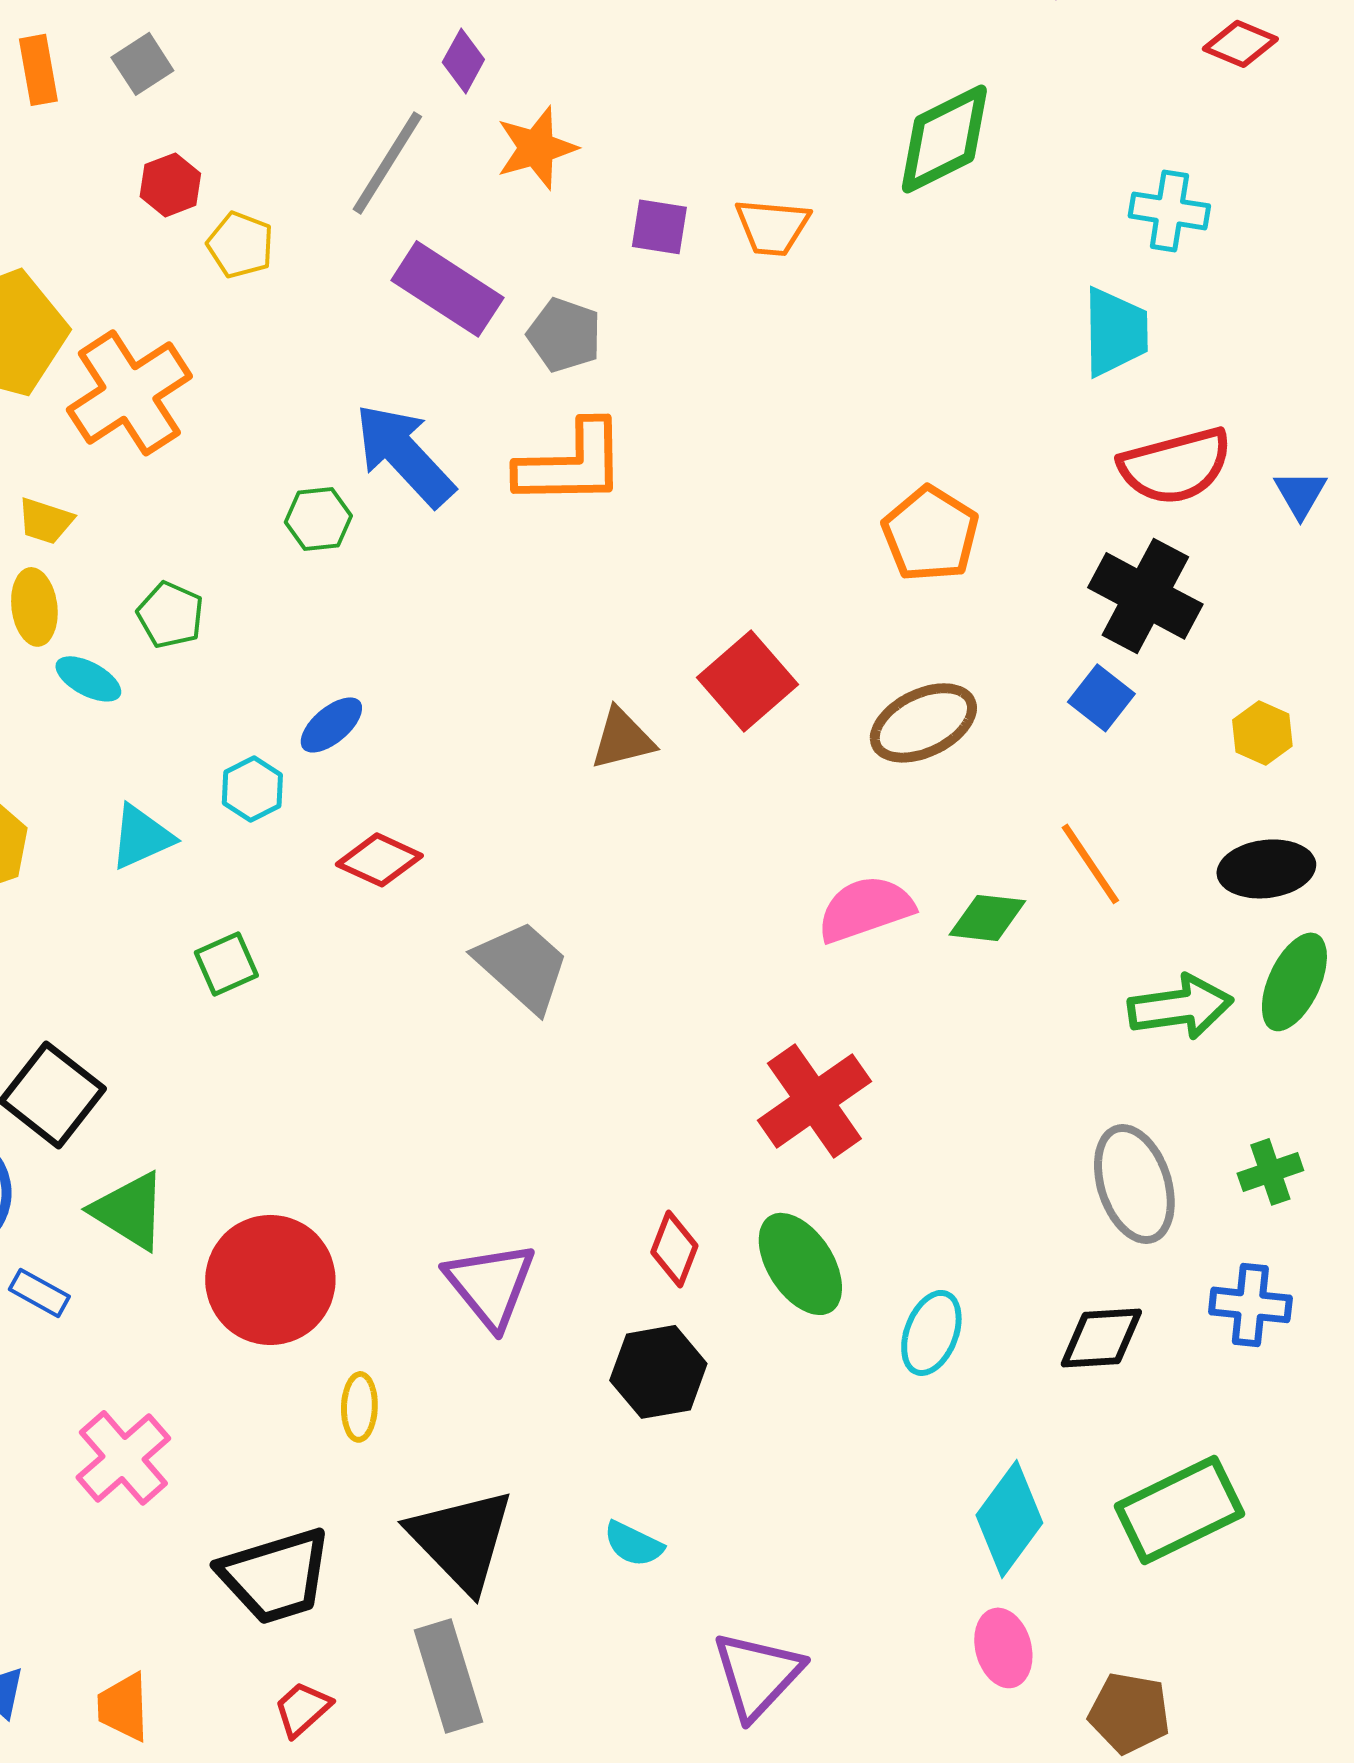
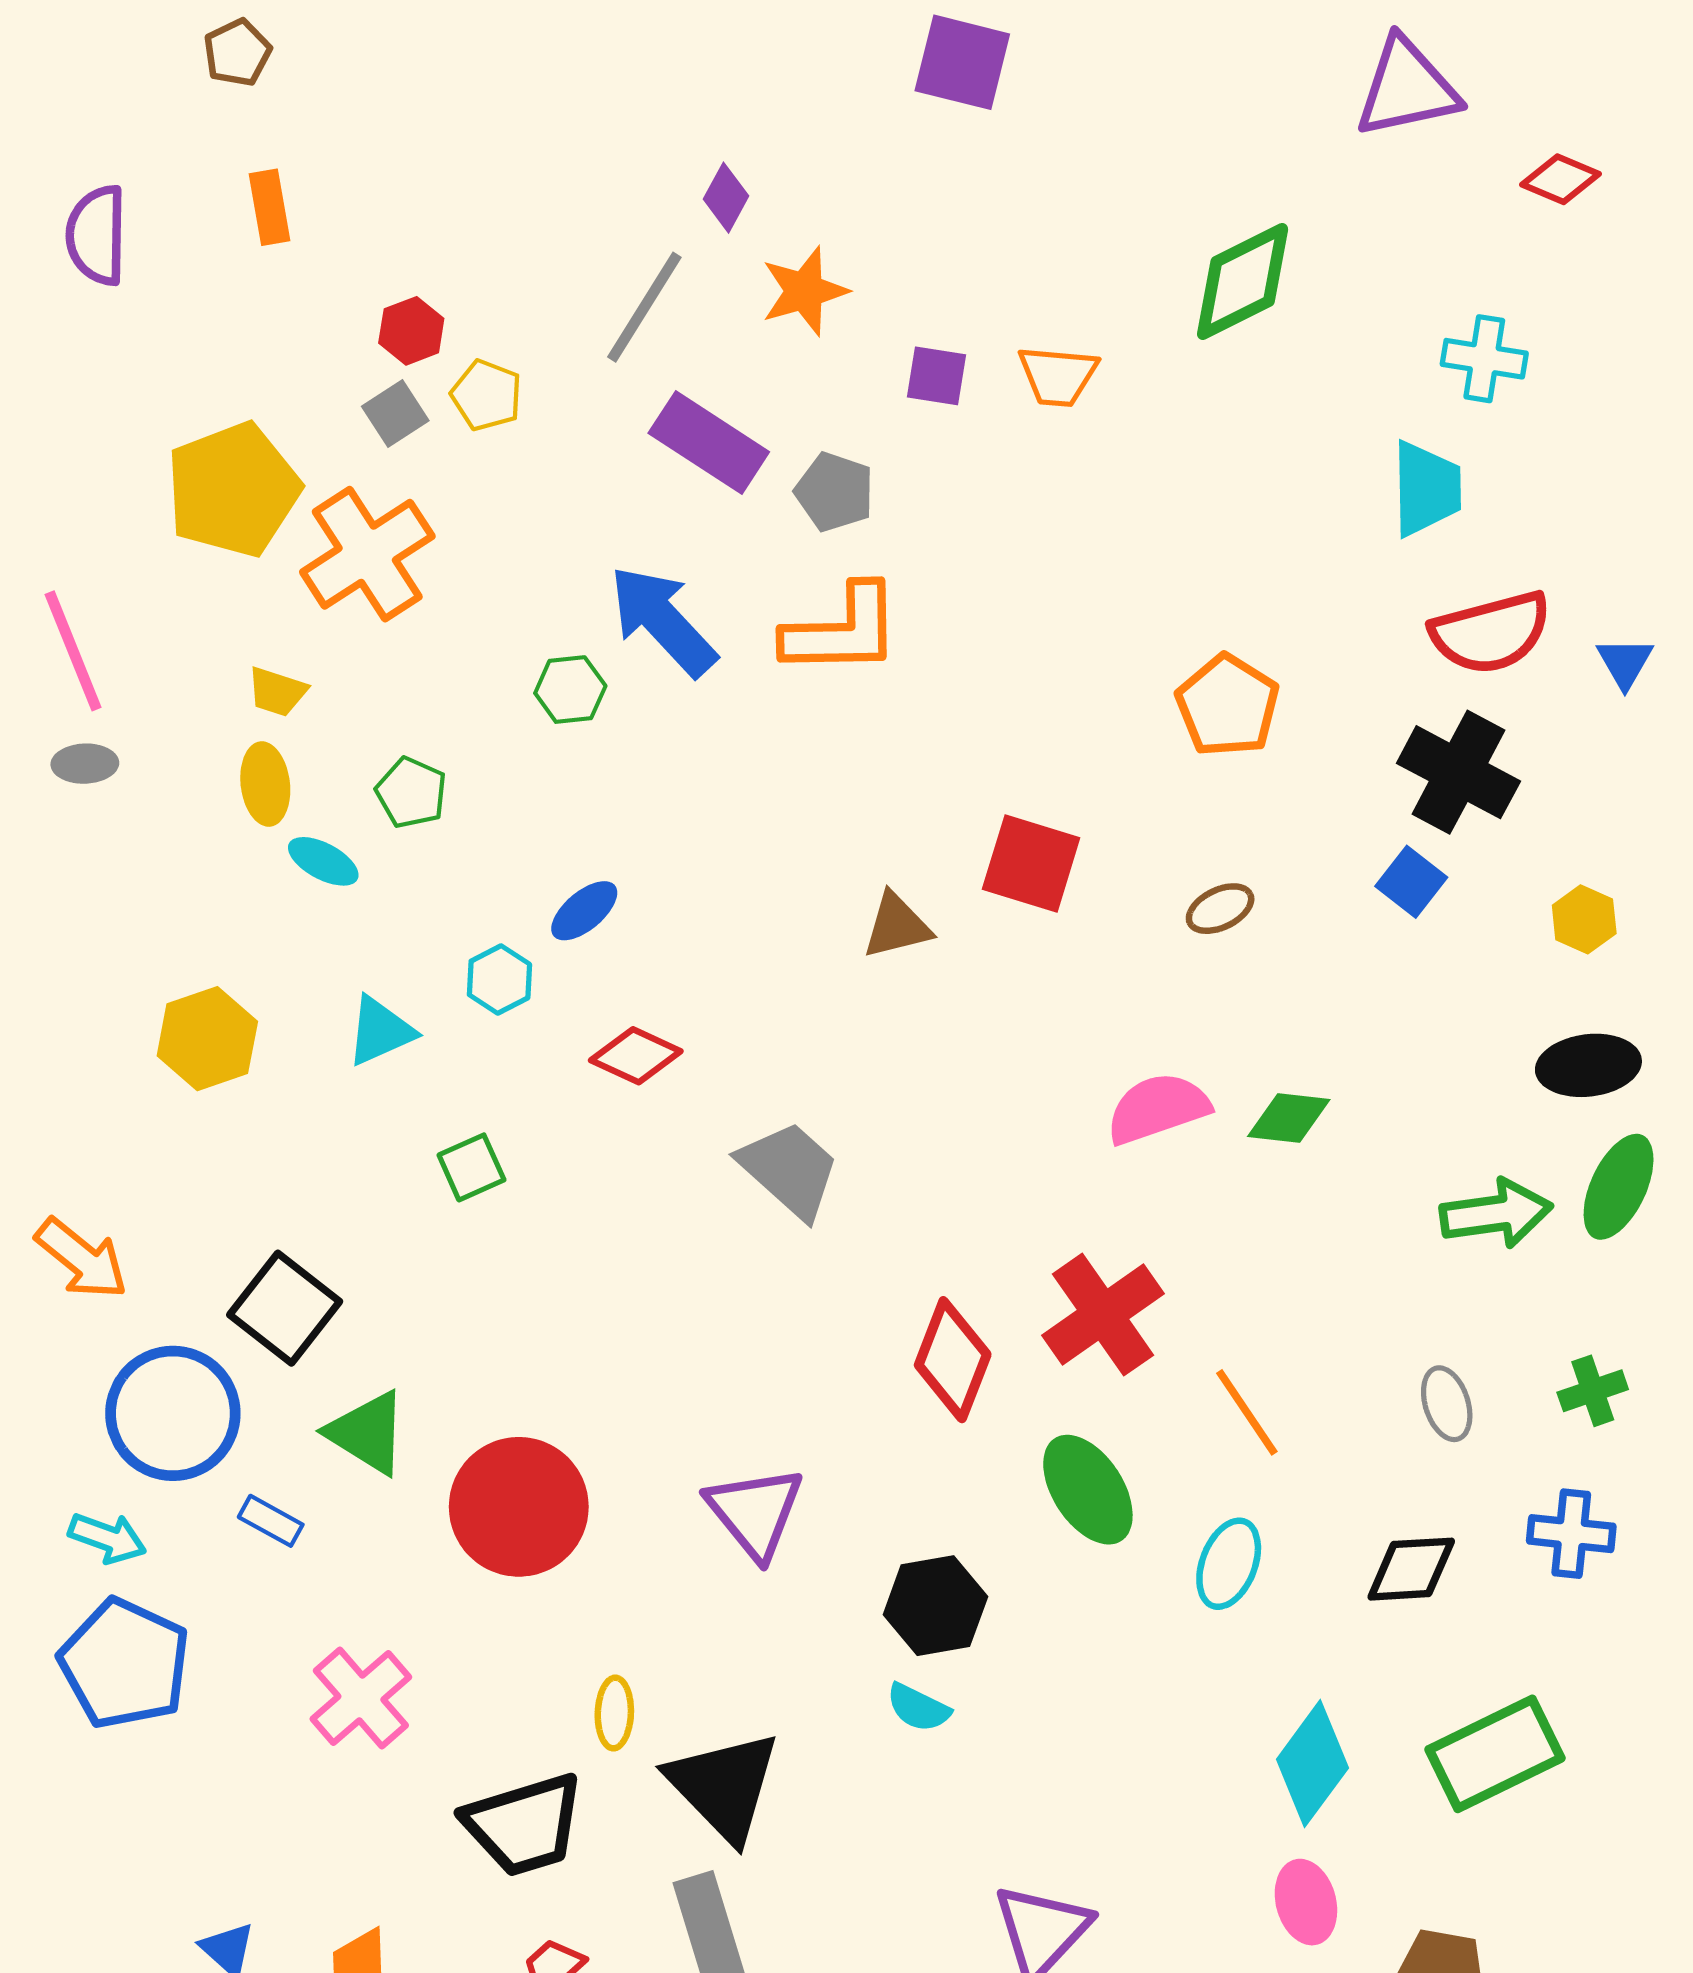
gray square: (142, 64) -> (395, 413), moved
red square: (747, 681) -> (1031, 863), turned -32
brown ellipse: (923, 723) -> (1220, 909), size x0.6
orange line: (1090, 864) -> (1247, 1412), moved
gray ellipse: (1134, 1184) -> (1447, 1404), size x0.6
red diamond: (674, 1249) -> (953, 1360), moved, size x1.5
yellow ellipse: (359, 1407) -> (614, 1713), moved
cyan semicircle: (633, 1544) -> (918, 1708), moved

